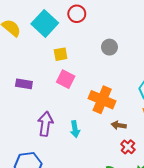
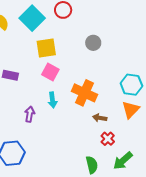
yellow square: (61, 54) -> (46, 48), size x1.5
purple arrow: (45, 124) -> (30, 114), size x0.7
cyan arrow: (75, 129) -> (53, 100), moved

